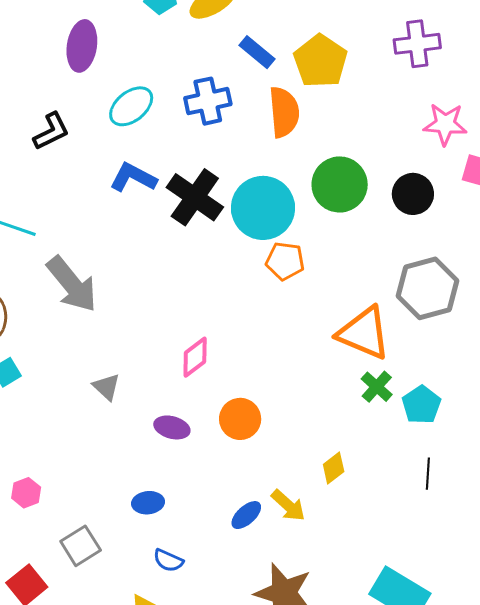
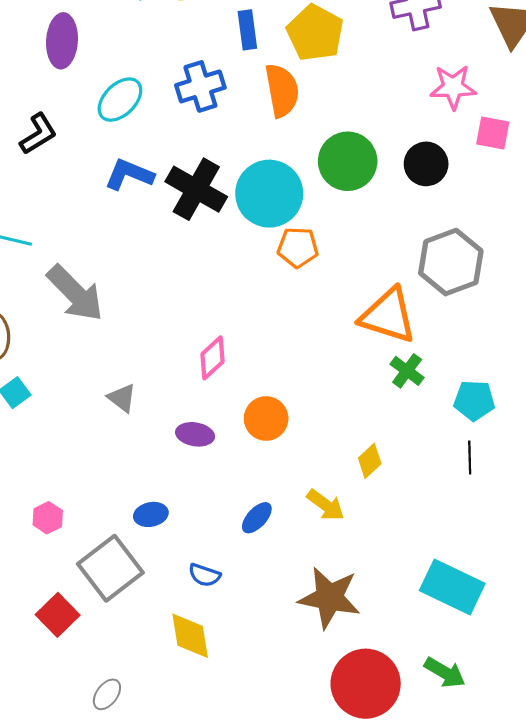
blue rectangle: (257, 52) -> (247, 30), turned 48
cyan pentagon: (421, 405) -> (474, 400), moved, turned -30
blue ellipse: (148, 503) -> (151, 514), moved
blue ellipse: (246, 515) -> (257, 518), moved
gray square: (81, 546) -> (110, 568), size x1.5

